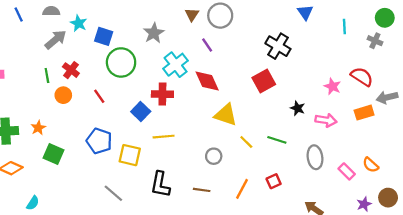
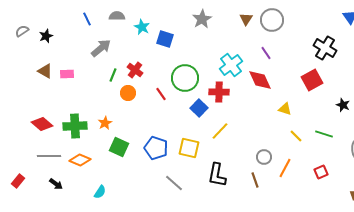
gray star: (154, 33) -> (202, 19), moved
gray arrow: (56, 40) -> (101, 48), moved
purple line: (207, 45) -> (266, 53), moved
green circle: (121, 62) -> (185, 78), moved
green line: (47, 76) -> (113, 75), turned 32
yellow triangle: (226, 115) -> (285, 109), moved, size x0.6
yellow line: (164, 137) -> (220, 131), turned -42
blue pentagon: (99, 141) -> (156, 148), moved
gray circle: (214, 156) -> (264, 157), moved
orange line: (242, 189) -> (285, 168), moved
brown line: (202, 190) -> (255, 180), turned 63

